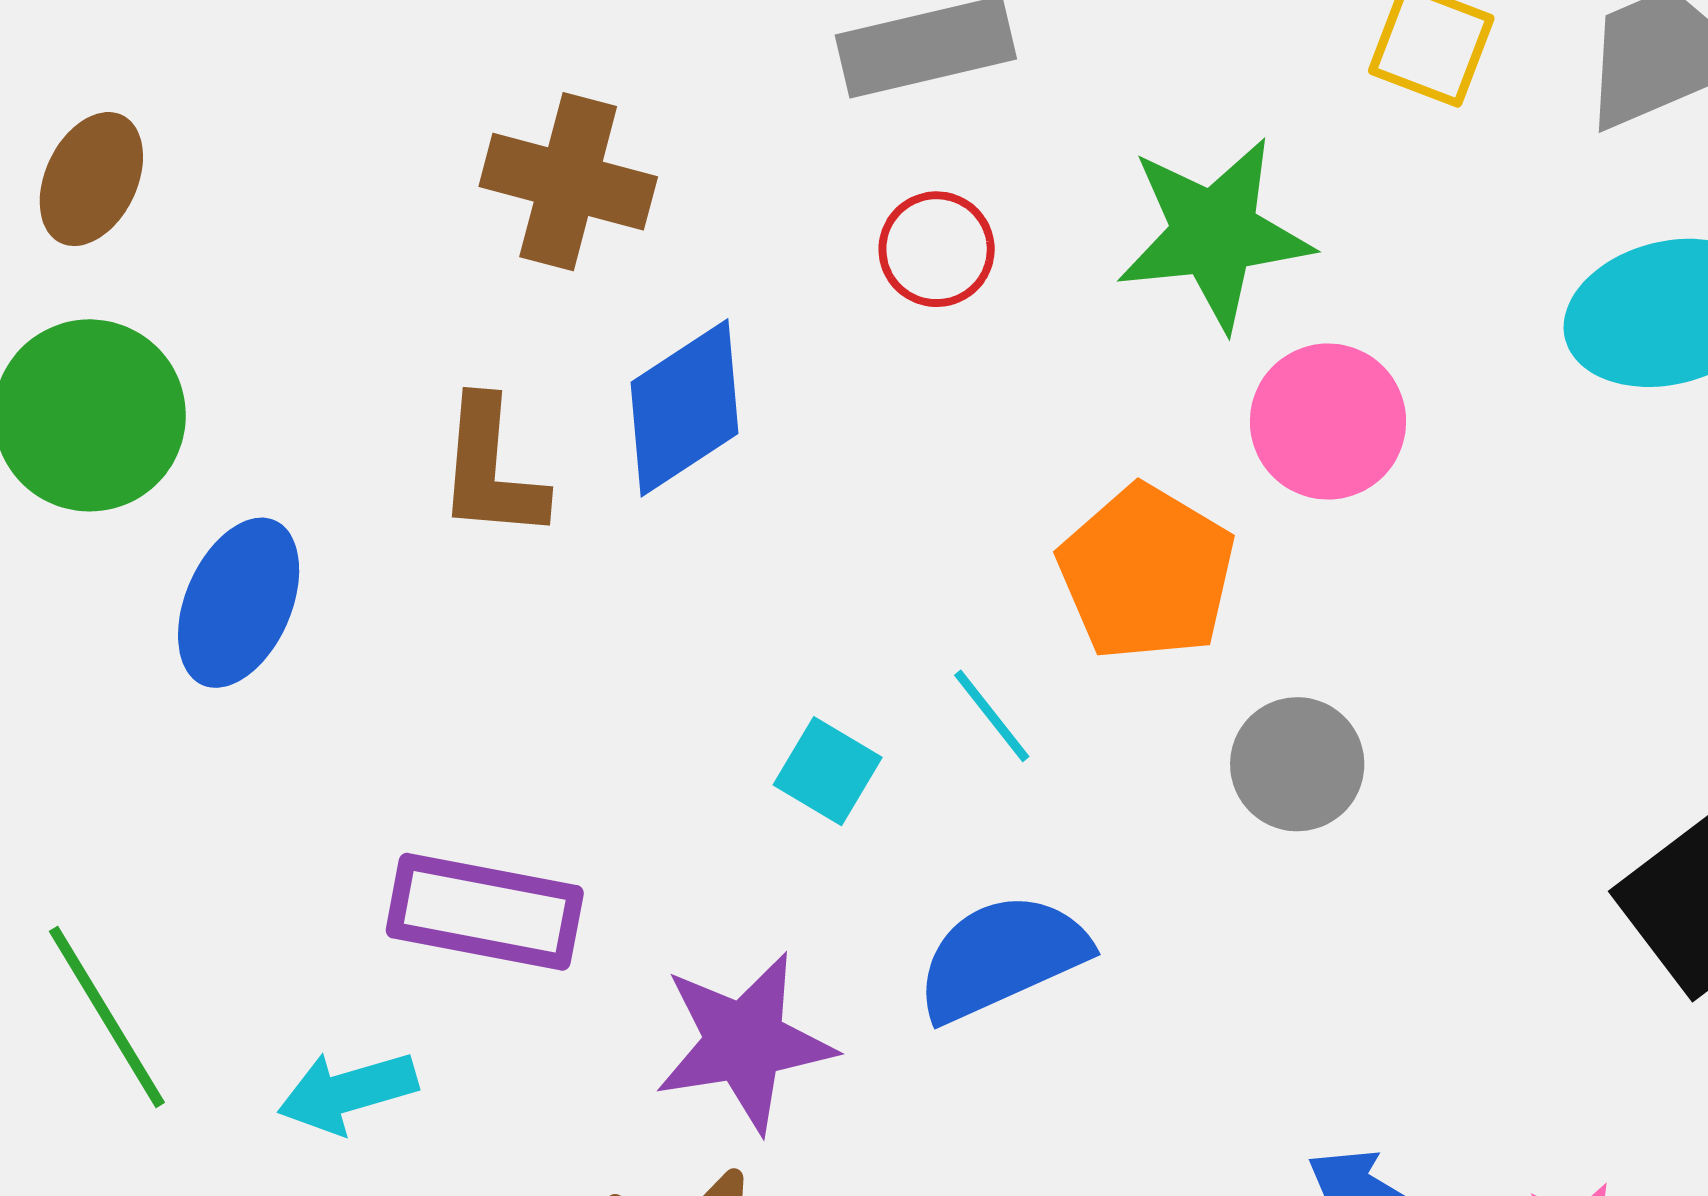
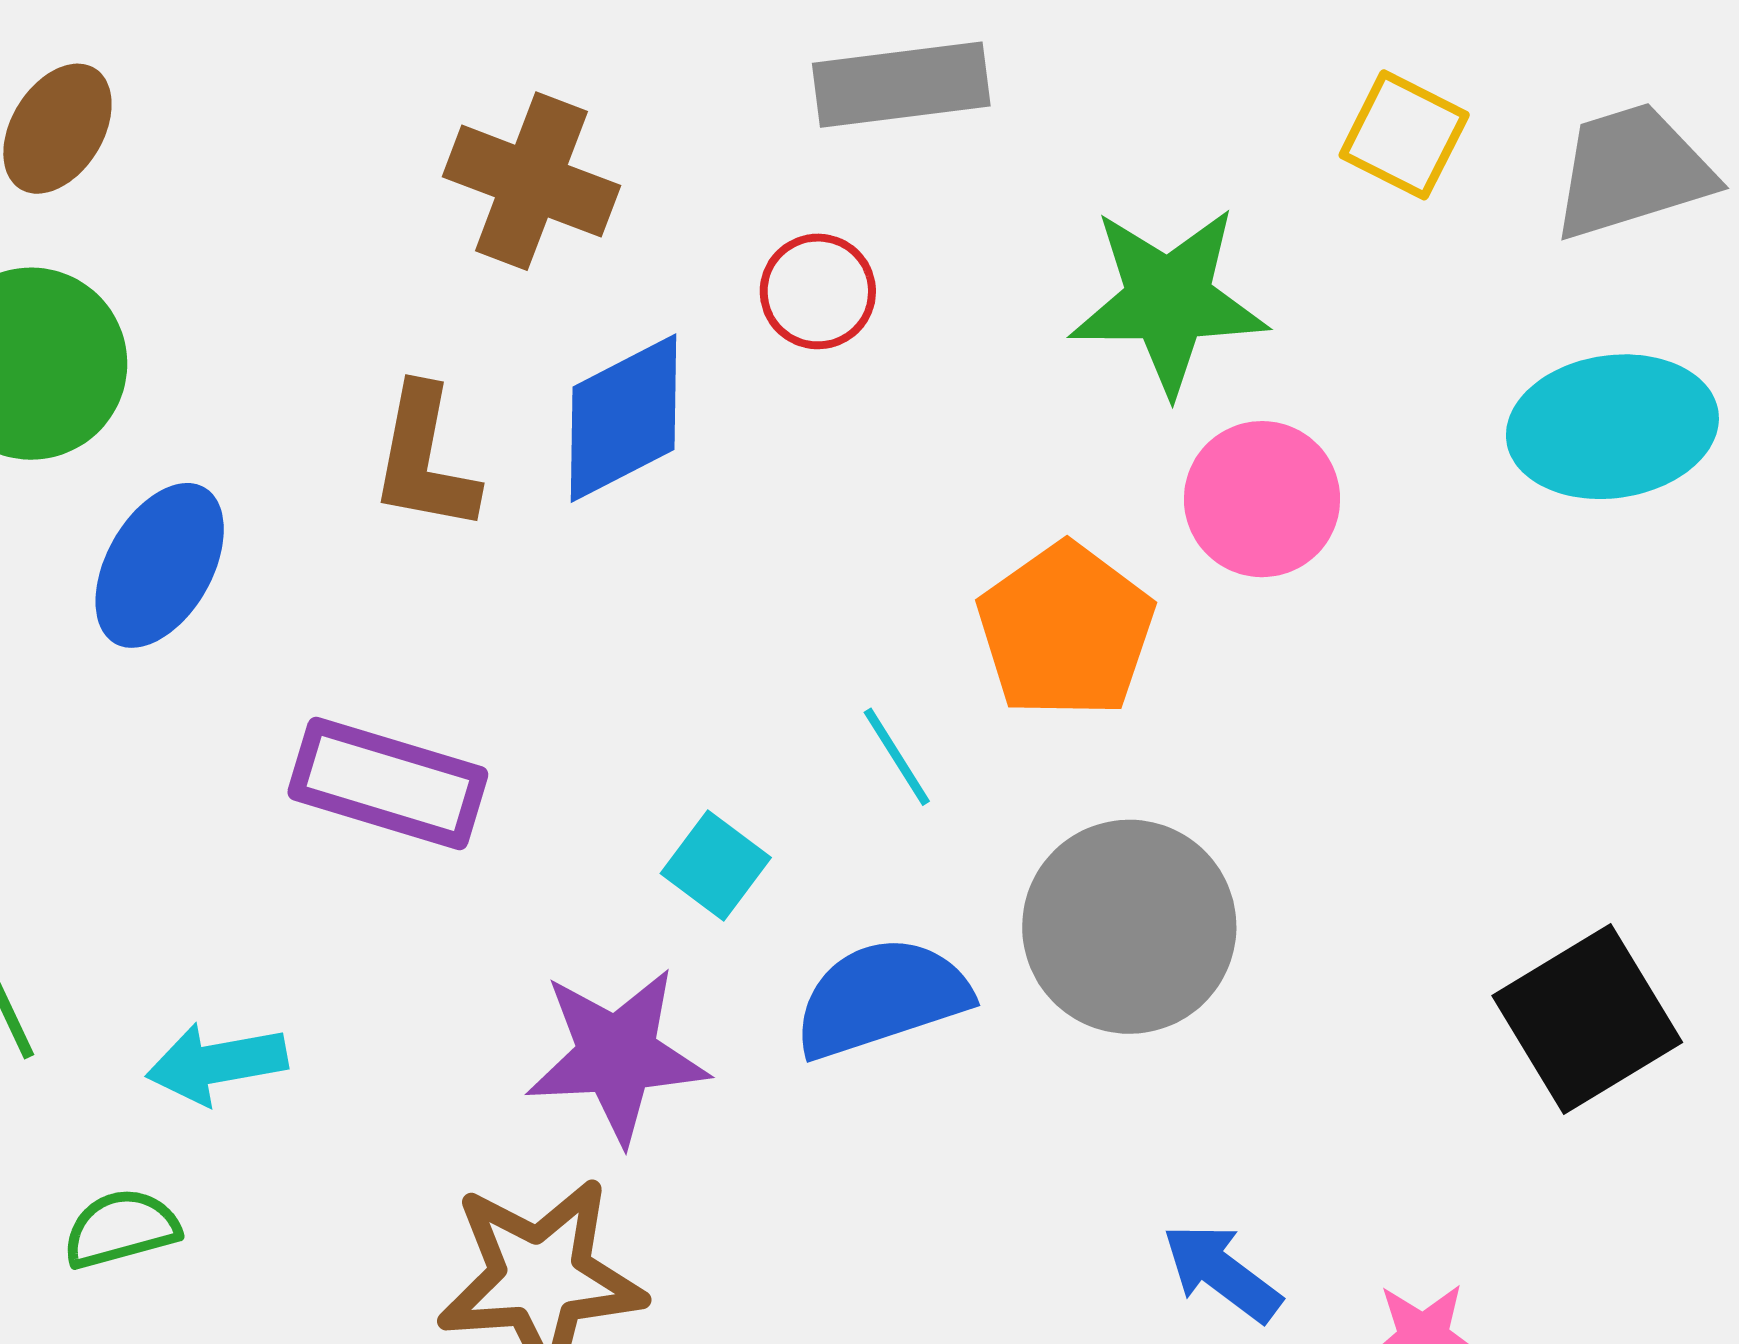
red circle: (937, 249) -> (818, 291), moved
gray circle: (1297, 764) -> (1129, 927), moved, size x1.6
cyan square: (828, 771) -> (716, 865), moved
purple rectangle: (485, 912) -> (388, 783), moved

